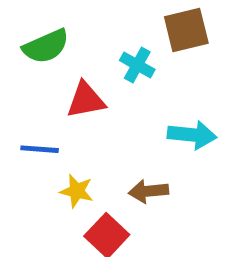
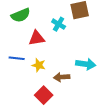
cyan arrow: (192, 135) -> (86, 64), moved
yellow star: (77, 191) -> (39, 65), moved

